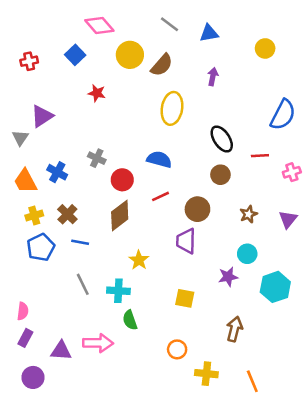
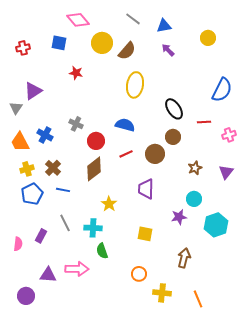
blue square: (75, 55) -> (59, 43), turned -35
purple arrow: (213, 77) -> (168, 50), moved, turned -56
brown circle: (197, 209) -> (155, 154), moved
purple rectangle: (25, 338) -> (41, 236), moved

